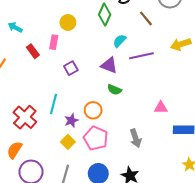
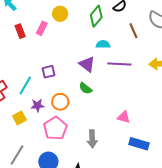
cyan semicircle: (120, 41) -> (103, 44), turned 32
purple square: (71, 68) -> (49, 72), moved
yellow square: (68, 142) -> (19, 118), moved

